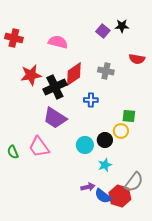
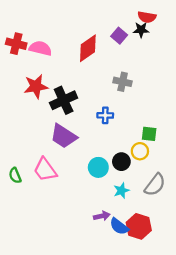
pink semicircle: (58, 42) -> (40, 48), moved
red semicircle: (137, 59) -> (147, 17), moved
red diamond: (74, 74) -> (88, 48), moved
gray semicircle: (134, 182) -> (155, 185), moved

